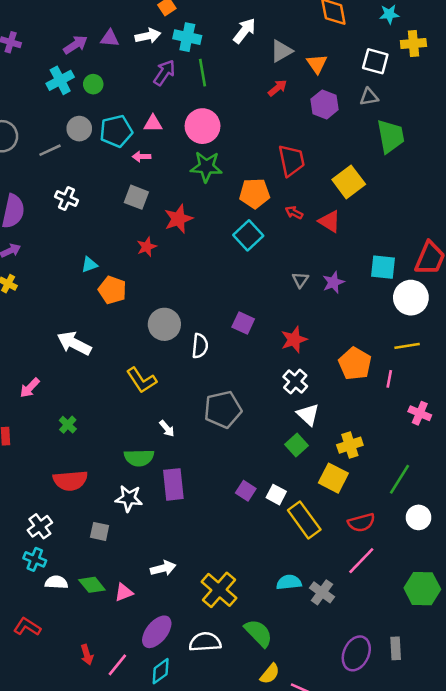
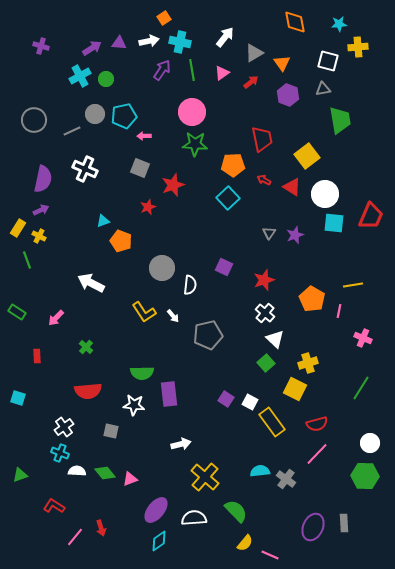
pink triangle: (153, 124) -> (222, 73), moved, turned -35
white cross: (67, 198) -> (85, 169), size x1.4
white circle: (411, 298) -> (325, 194), moved
white arrow: (167, 428) -> (173, 316), moved
green line: (399, 479) -> (361, 388), moved
white circle: (419, 517) -> (370, 443), moved
white arrow: (163, 568) -> (181, 444), moved
pink line: (117, 665) -> (75, 537), moved

